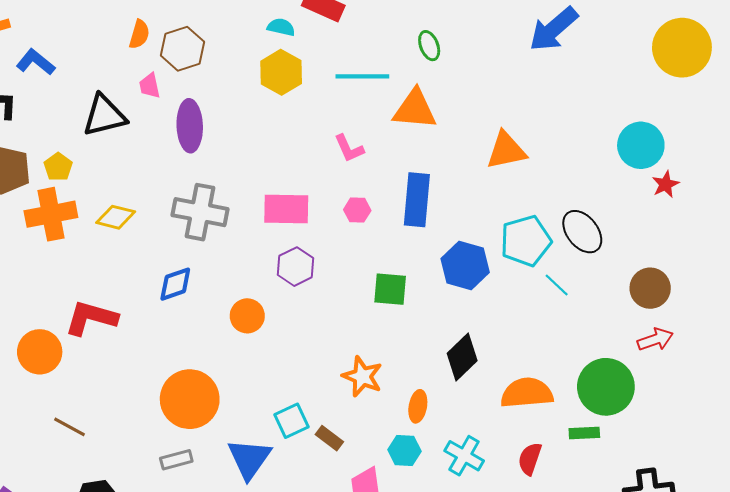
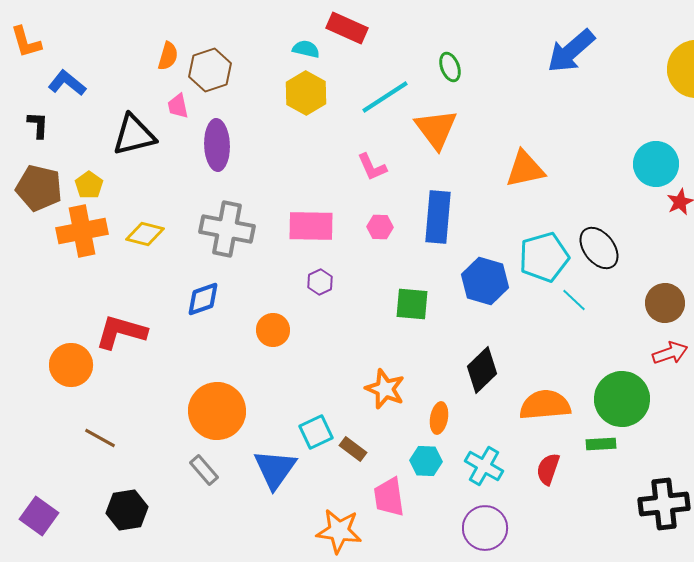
cyan line: (362, 76) -> (385, 97), turned -33
orange triangle: (415, 109) -> (436, 129), turned 48
purple hexagon: (296, 267) -> (320, 282), size x0.7
gray rectangle: (176, 460) -> (204, 470), turned 64

